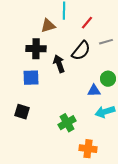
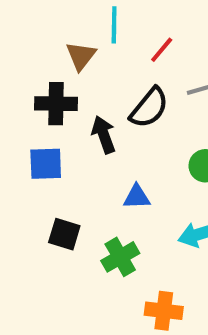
brown triangle: (48, 26) -> (81, 56), turned -35
blue triangle: (94, 91) -> (137, 197), moved
black square: (22, 112) -> (64, 234), moved

